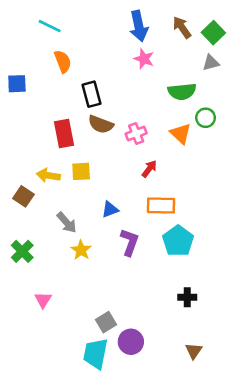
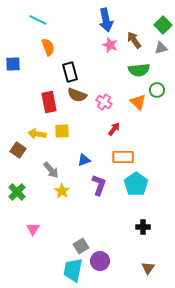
brown arrow: (182, 27) -> (134, 40), moved
pink cross: (136, 133) -> (104, 102), turned -35

